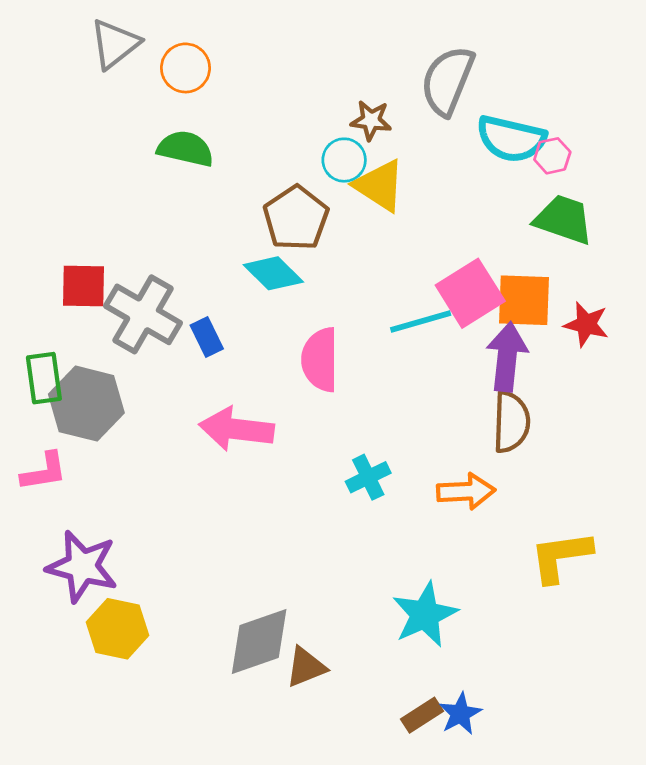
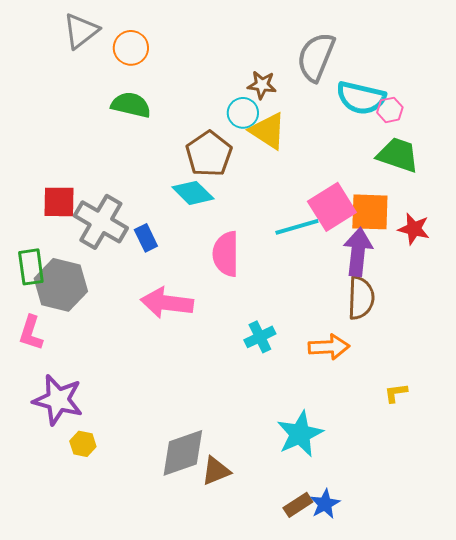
pink L-shape: (44, 472) -> (31, 333), turned 117
yellow L-shape: (561, 557) -> (396, 393), size x0.5
yellow hexagon: (118, 629) -> (83, 444), size x0.6

